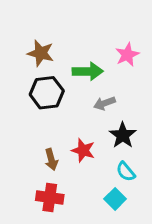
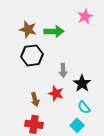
pink star: (127, 55) -> (85, 16), moved
green arrow: (88, 71) -> (54, 31), moved
gray arrow: (104, 103) -> (63, 70), moved, turned -72

